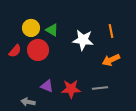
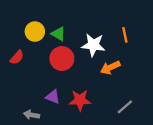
red circle: (38, 50) -> (62, 59), moved
orange arrow: (111, 60) -> (110, 68), moved
gray line: (100, 88) -> (125, 107), moved, turned -35

